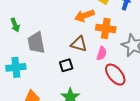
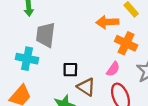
brown triangle: (79, 44) -> (86, 87), moved
cyan cross: (16, 67) -> (27, 59), moved

